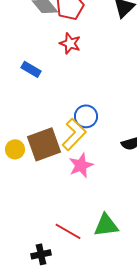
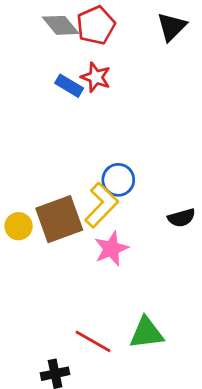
blue rectangle: (31, 69) -> (69, 86), moved

